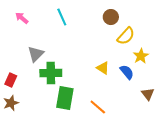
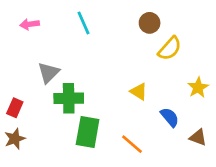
pink arrow: (22, 18) -> (30, 24), turned -48
yellow star: (141, 56) -> (198, 88), moved
blue semicircle: (127, 72) -> (170, 117), moved
brown triangle: (148, 94) -> (198, 137), moved, turned -32

